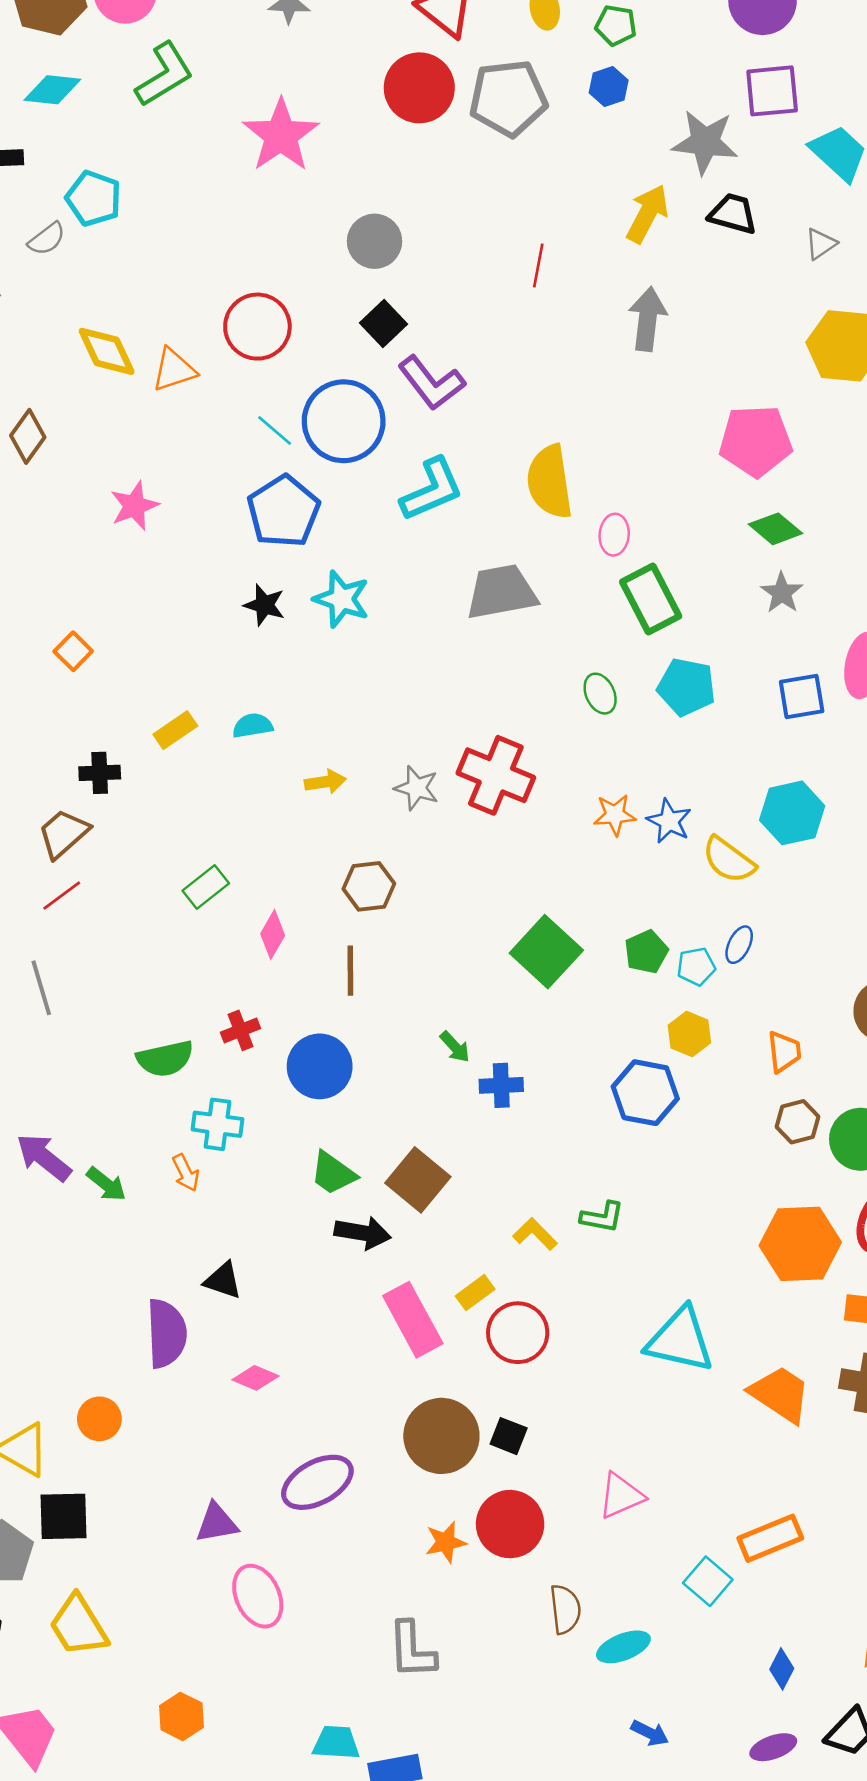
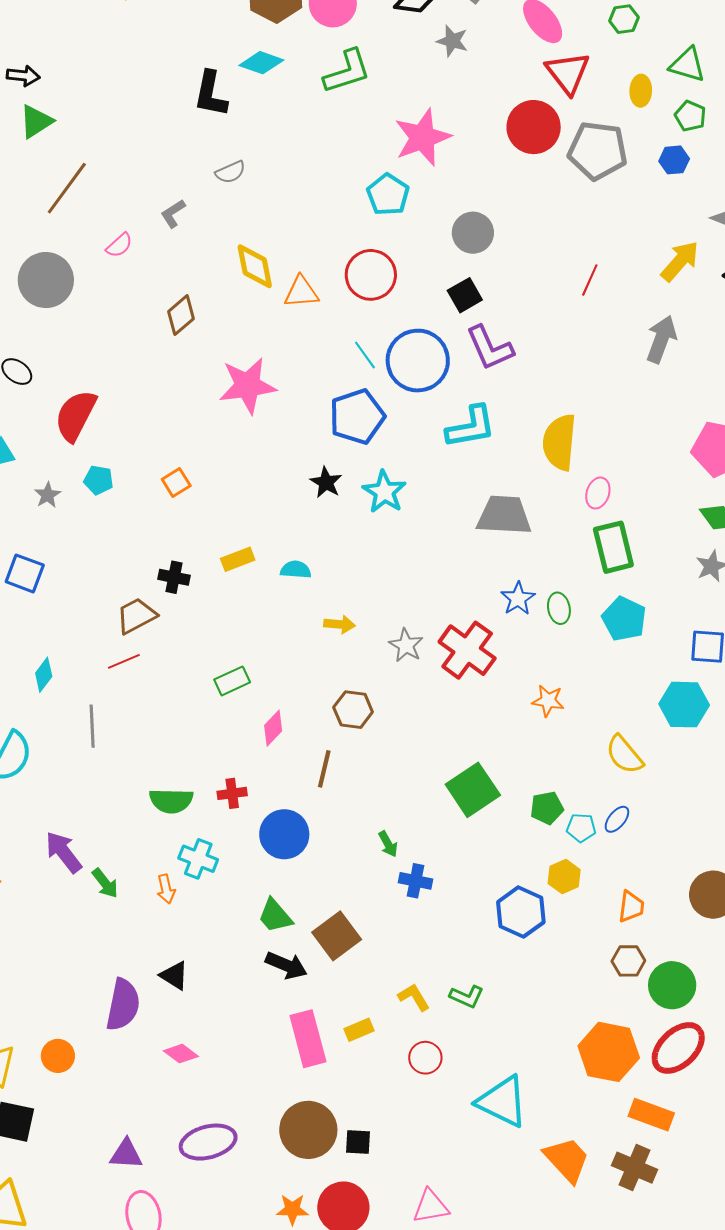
cyan pentagon: (94, 198) -> (388, 195), moved
pink star: (134, 506) -> (248, 386), size x1.5
cyan hexagon: (792, 813) -> (684, 705), moved
blue star: (669, 821) -> (518, 599), moved
red circle: (518, 1333) -> (425, 1058), moved, size x0.7
black square: (509, 1436) -> (358, 1142), turned -32

